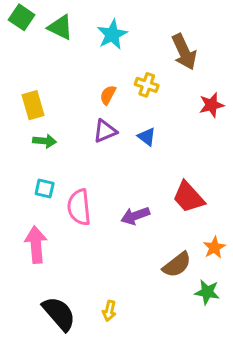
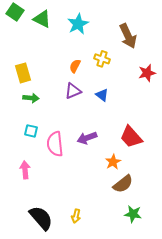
purple arrow: (135, 216) -> (87, 138), moved
pink arrow: (36, 245) -> (25, 170), size x0.7
orange star: (214, 247) -> (113, 162), moved
green star: (207, 292) -> (133, 214), moved

